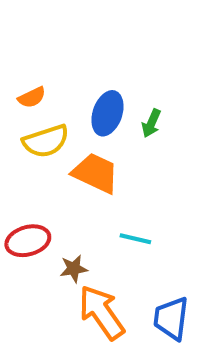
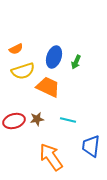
brown star: (74, 269) -> (37, 119), moved
blue trapezoid: (171, 318) -> (91, 146), moved

